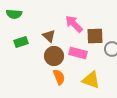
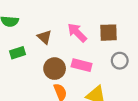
brown triangle: (49, 36) -> (44, 37), moved
brown square: (95, 36) -> (108, 33), moved

